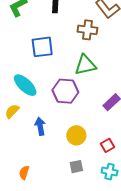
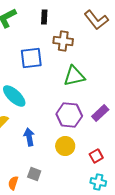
brown cross: (87, 30) -> (63, 41), moved
purple hexagon: (65, 91) -> (69, 115), moved
gray square: (76, 167) -> (34, 174), moved, turned 32

